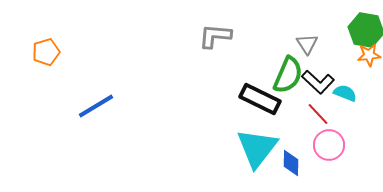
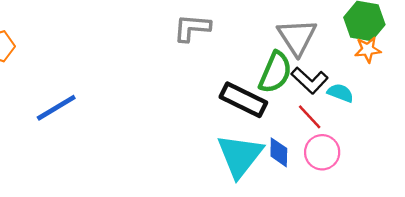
gray triangle: (307, 44) -> (297, 37), size x1.6
blue diamond: (291, 163) -> (279, 152), moved

